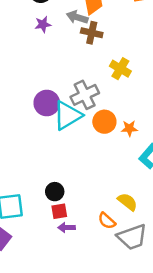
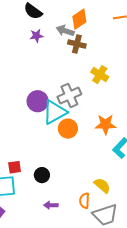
orange circle: (104, 122) -> (68, 129), moved
orange star: (129, 128) -> (106, 124), size x1.5
red square: (59, 211) -> (15, 167), moved
orange semicircle: (107, 221) -> (84, 201), turned 49

